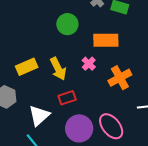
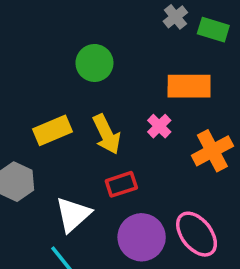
green circle: (67, 24) -> (94, 63), moved

